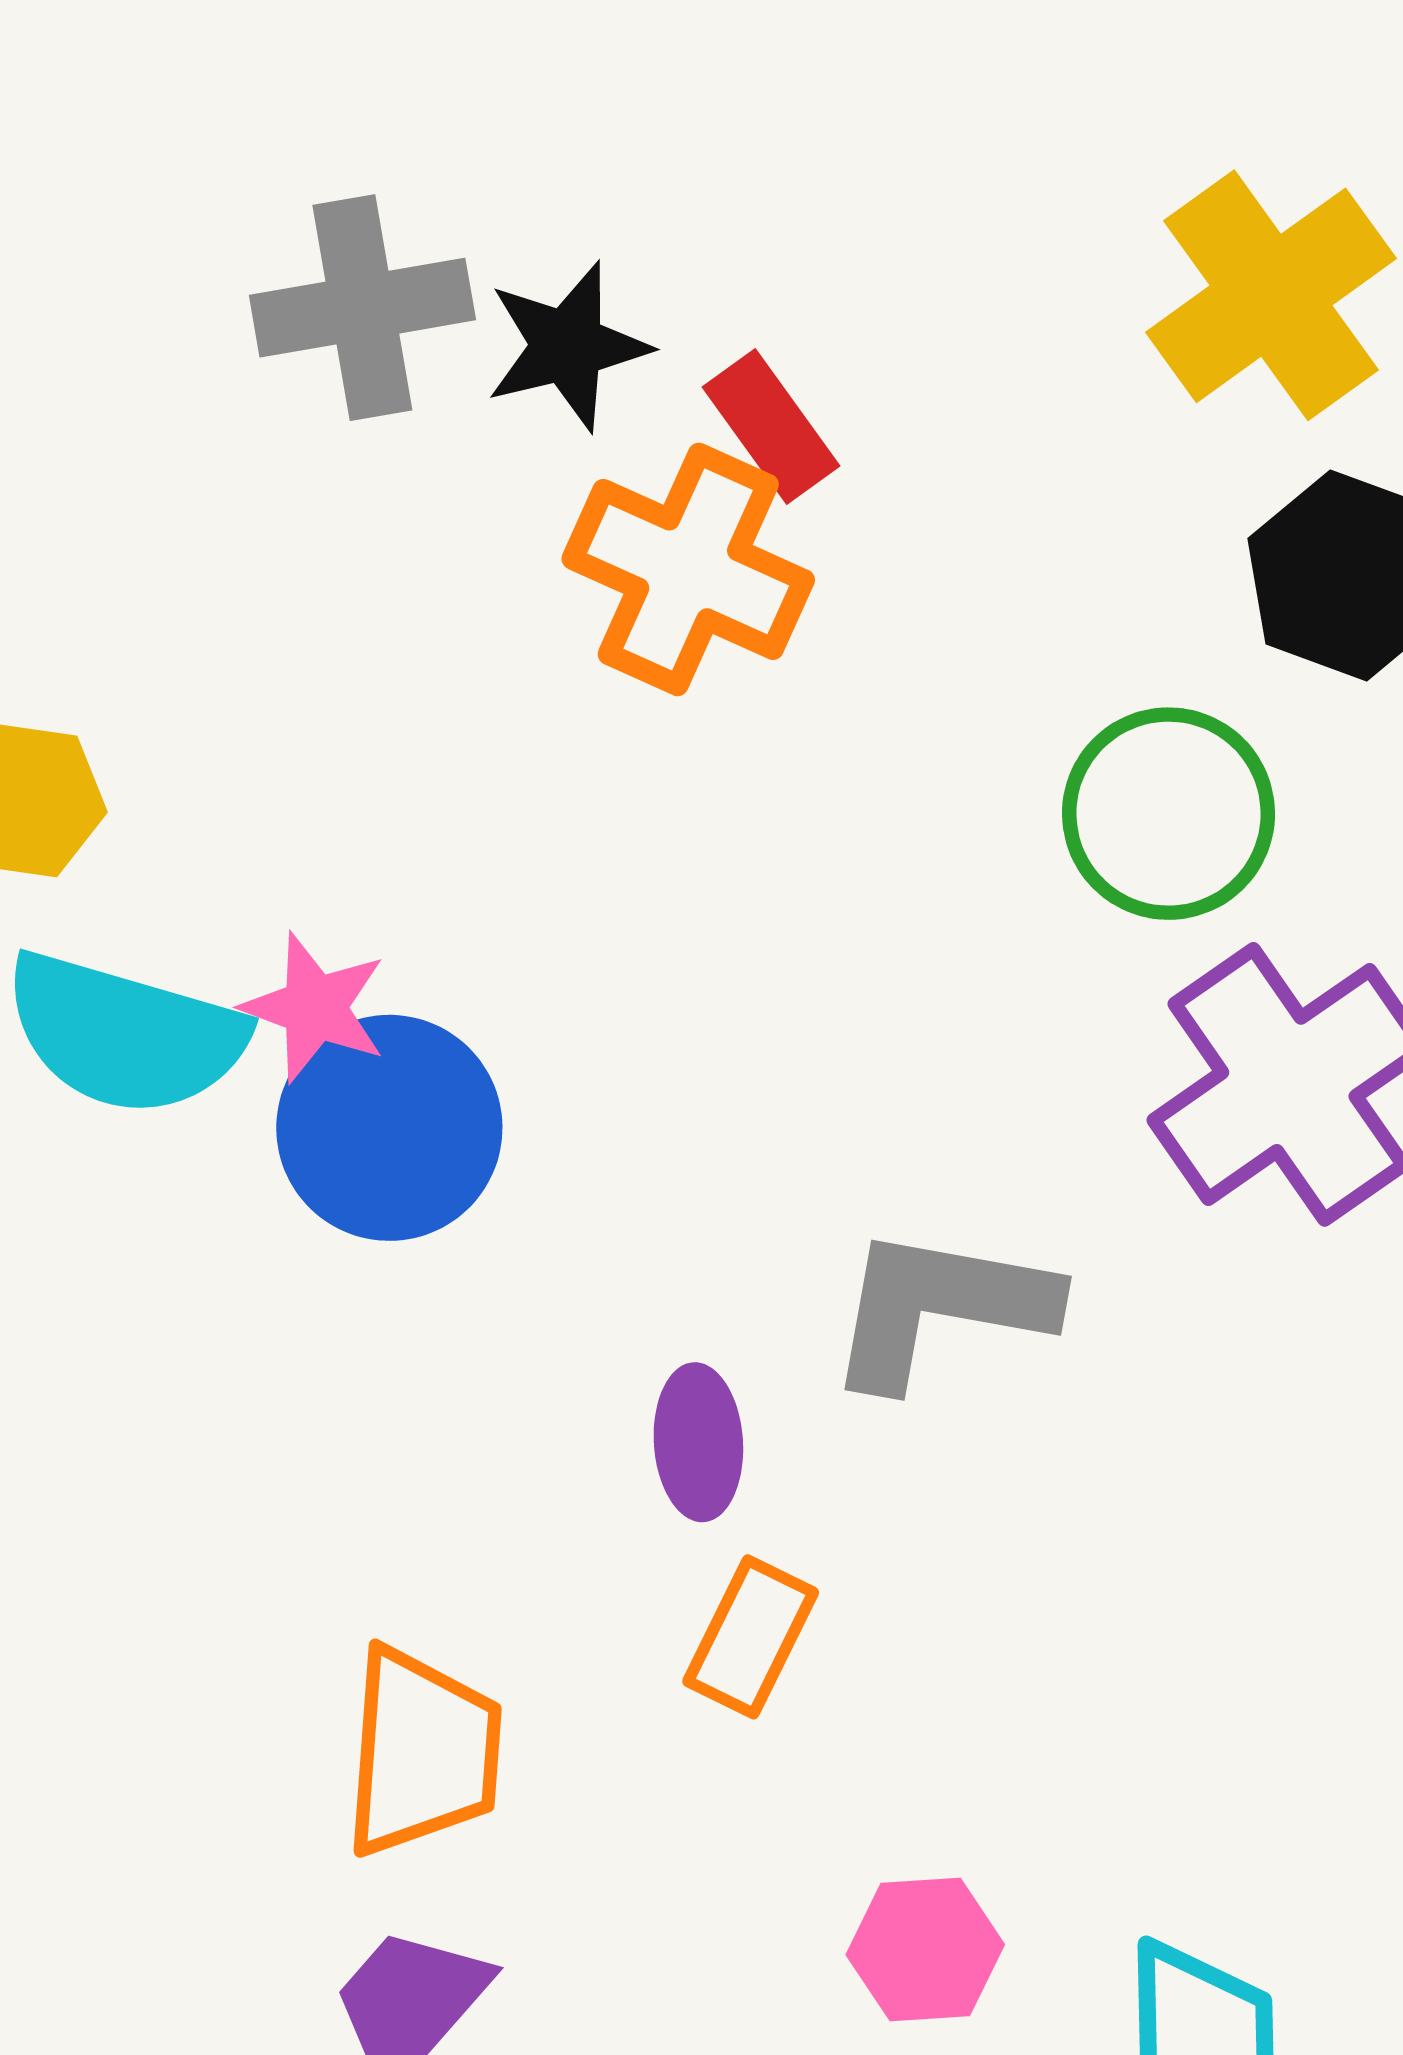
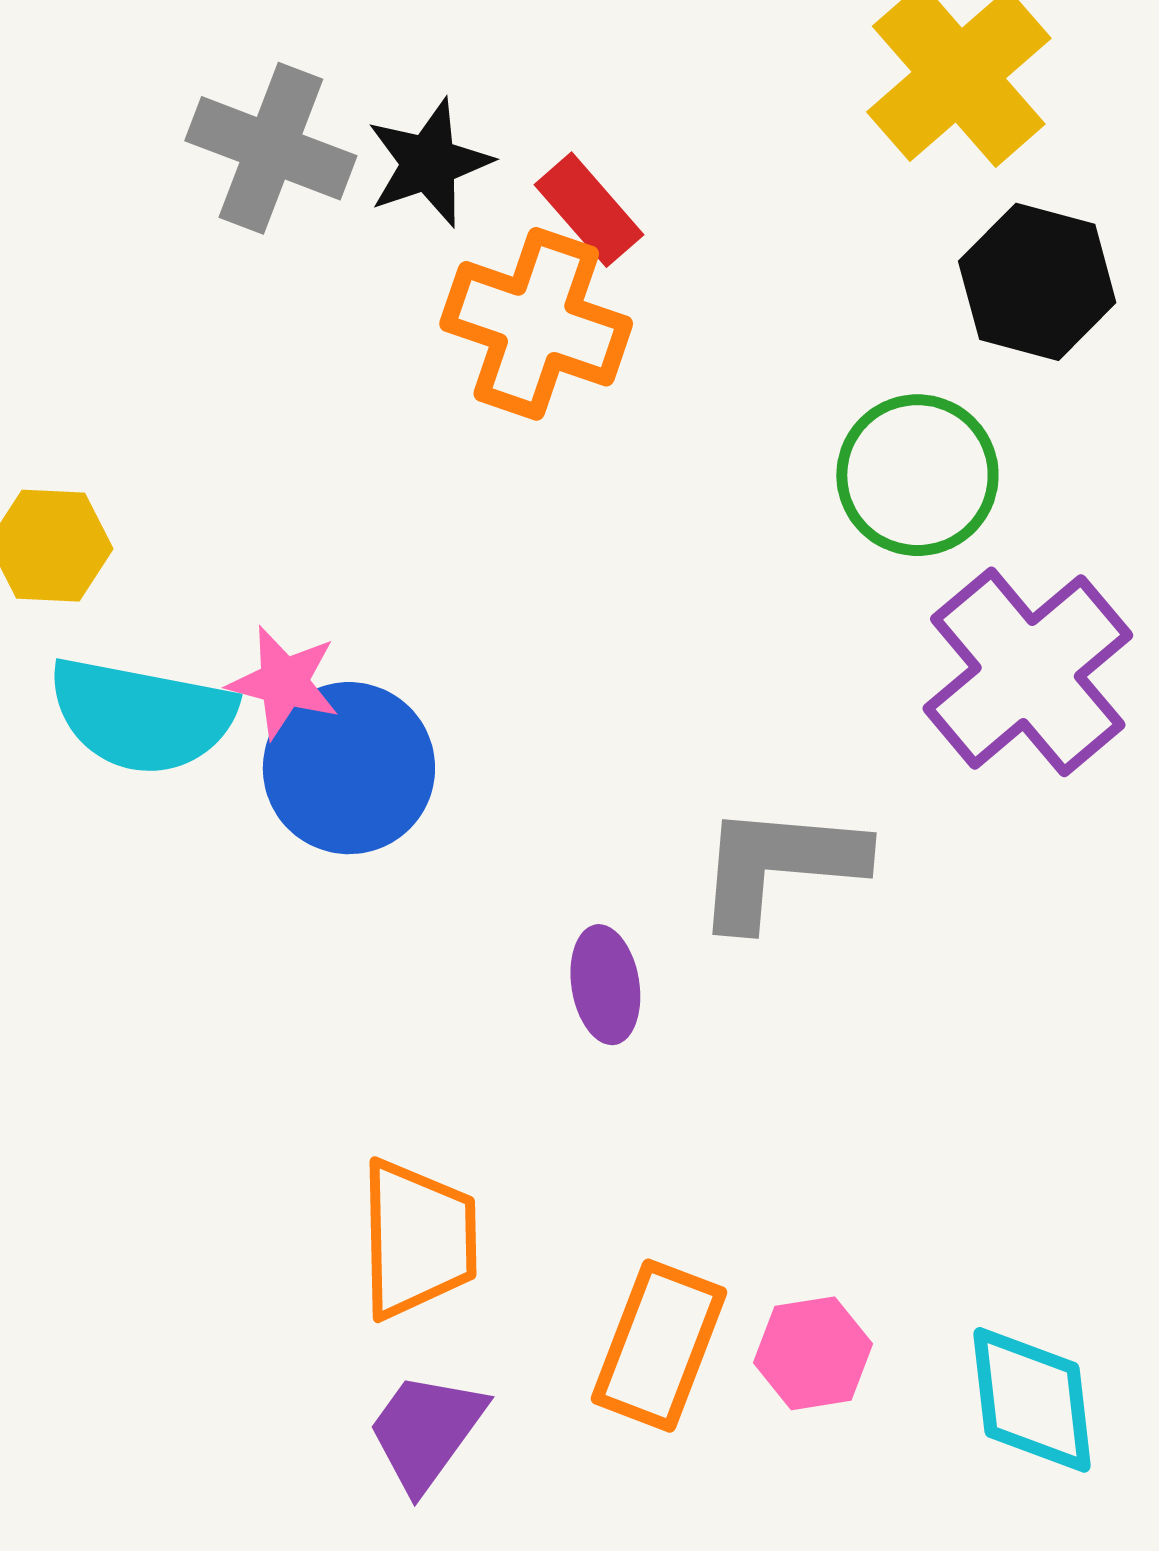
gray cross: (362, 308) -> (271, 148), turned 36
orange rectangle: (751, 1637) -> (659, 1346), moved, size x1.4

